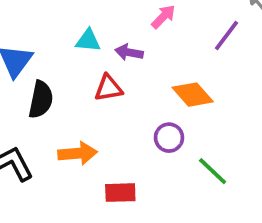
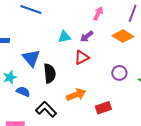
purple arrow: (129, 52) -> (87, 36), turned -32
orange diamond: (193, 95) -> (123, 36), moved

